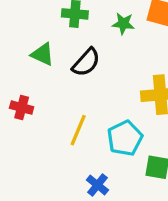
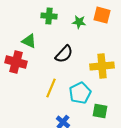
black semicircle: (86, 62) -> (64, 54), moved
red cross: (22, 108) -> (16, 62), moved, size x1.5

